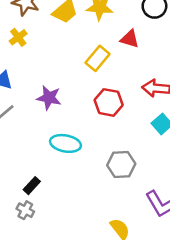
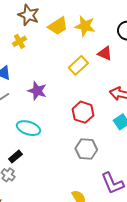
red hexagon: (109, 102) -> (83, 112), moved
cyan ellipse: (65, 143) -> (28, 128), moved

